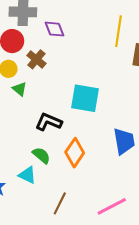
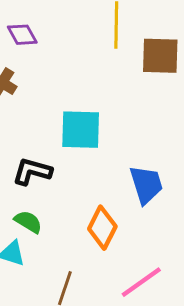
orange diamond: (75, 153) -> (102, 228), moved

